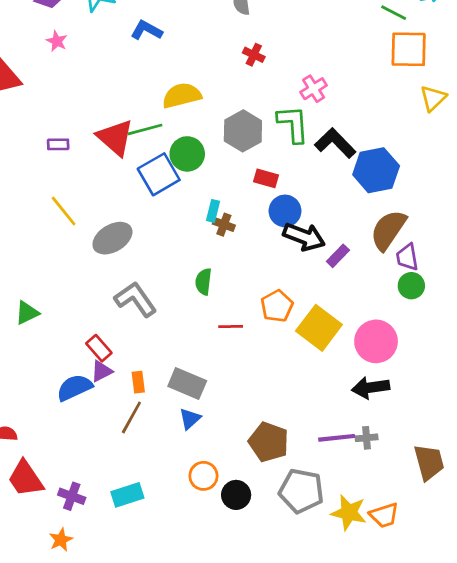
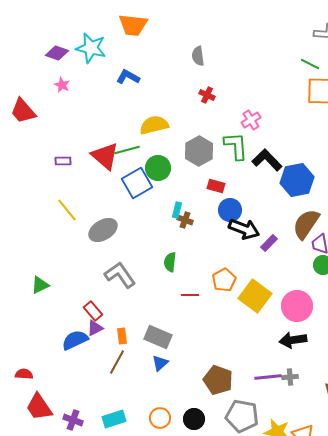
orange circle: (203, 476) -> (160, 418), moved

